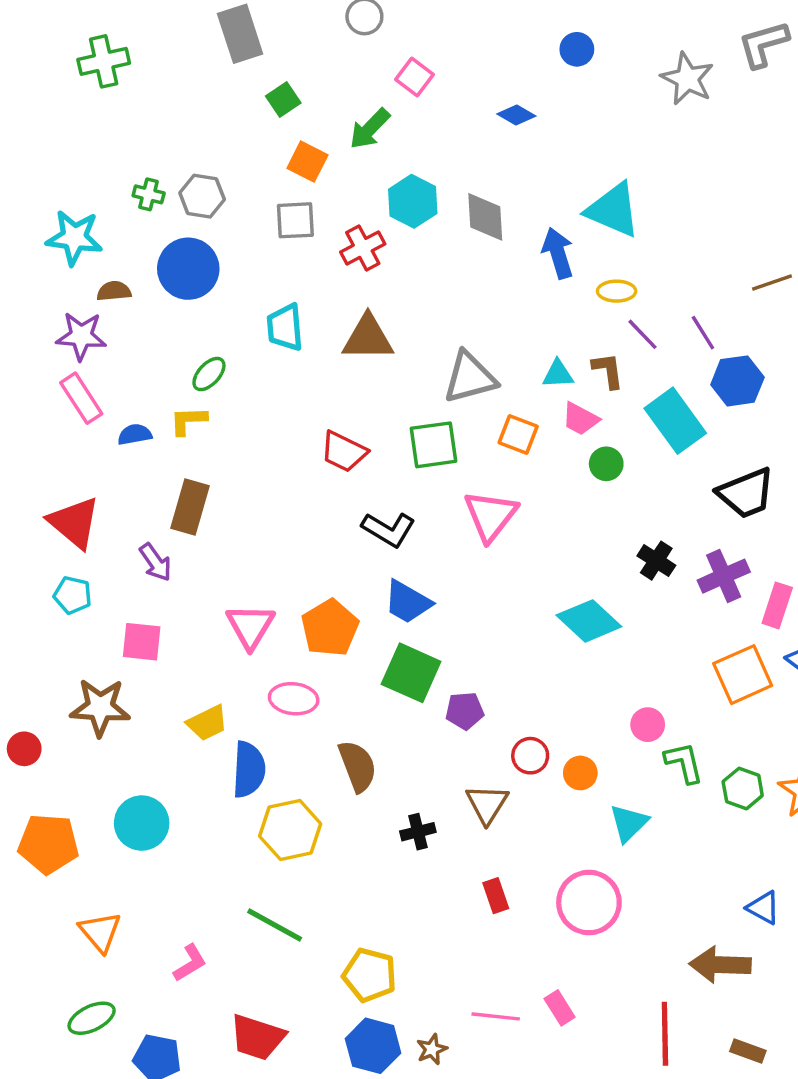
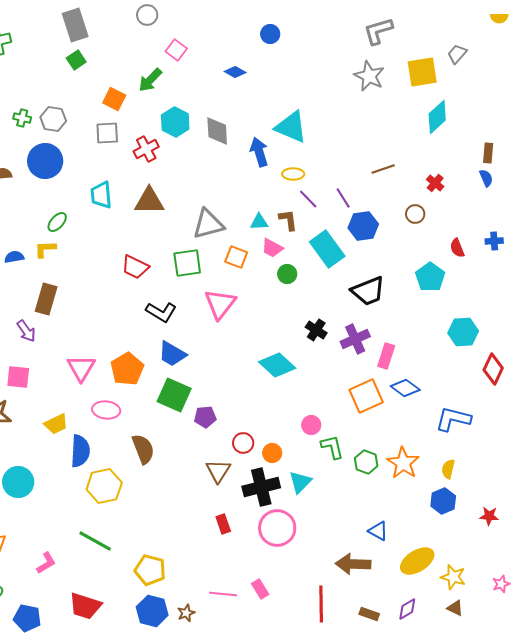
gray star: (687, 79) -> (369, 76), moved
green square: (283, 99) -> (76, 60), moved
black cross: (418, 832) -> (261, 487), moved, size x1.8

